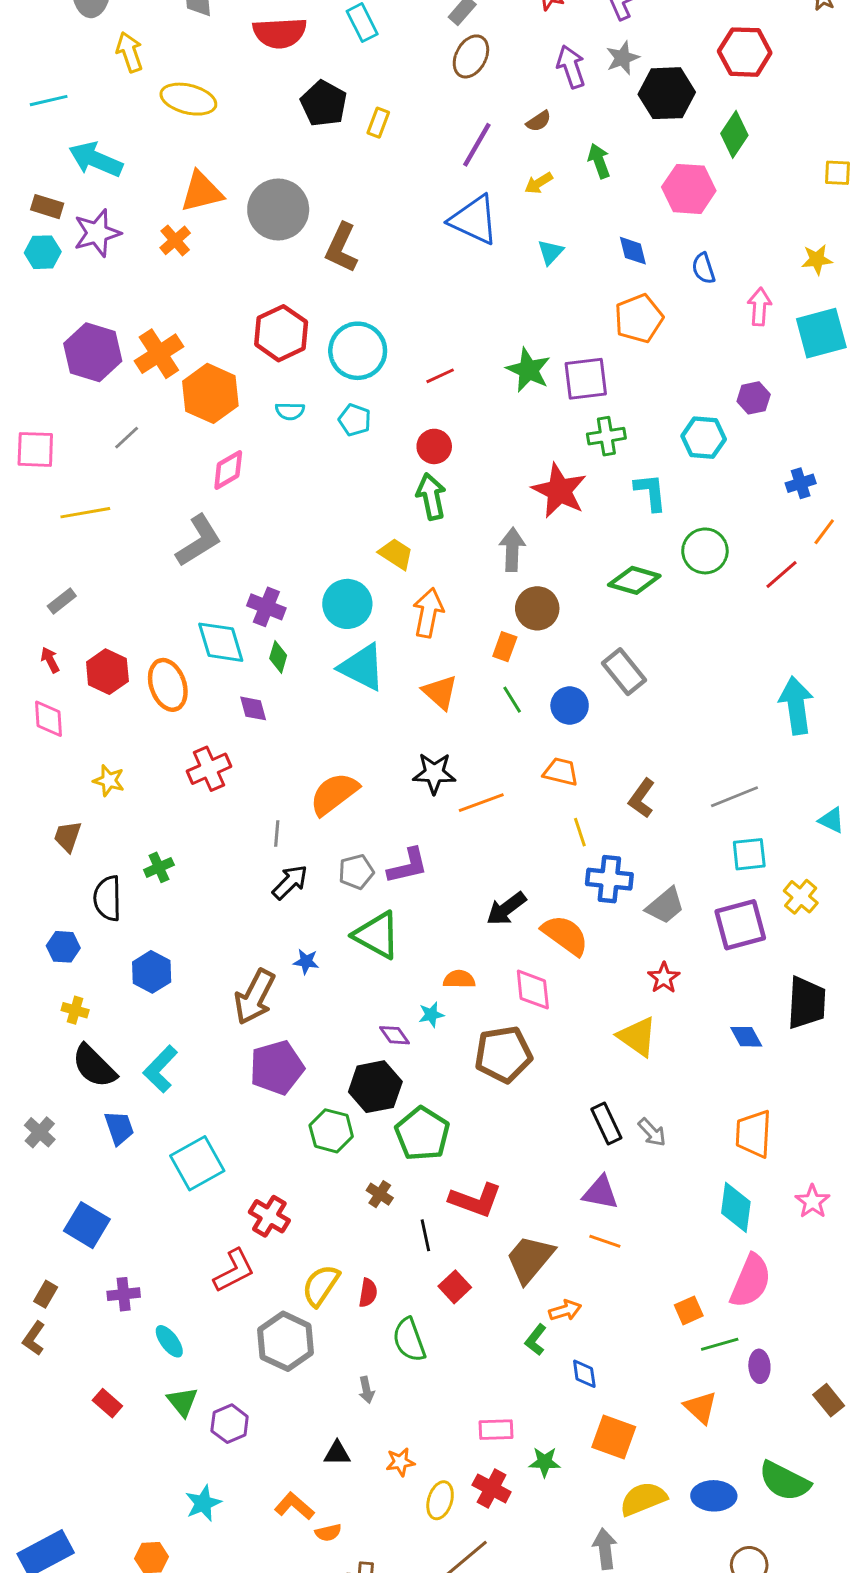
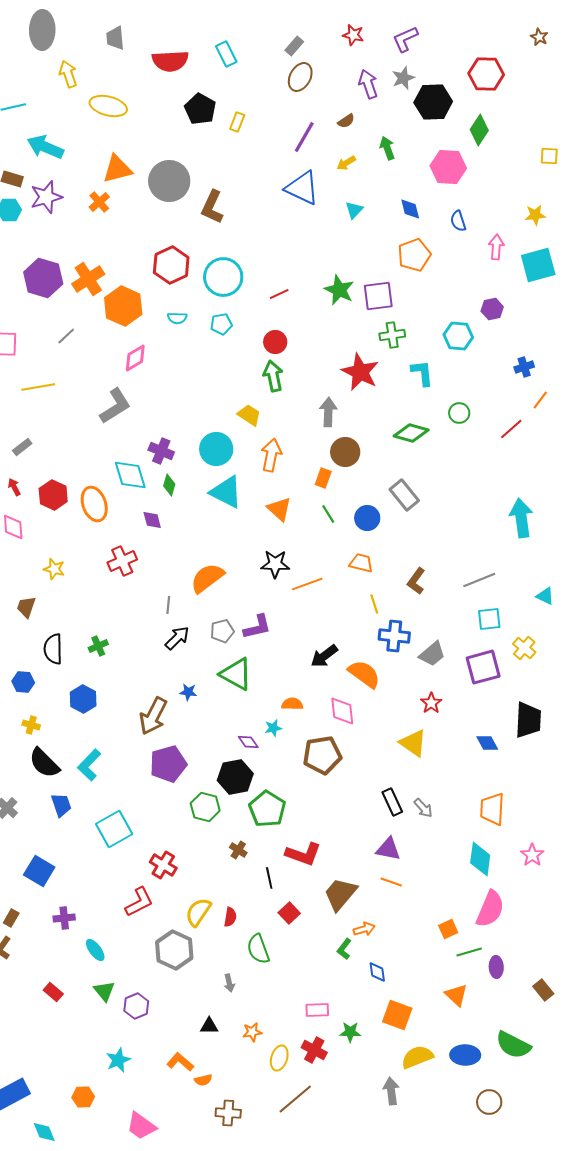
cyan pentagon: (355, 420) -> (221, 324), turned -30
green circle: (705, 551) -> (459, 413), size x0.7
green cross: (159, 867) -> (98, 646), moved

